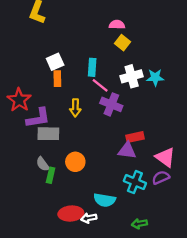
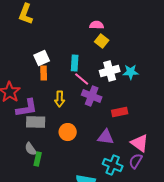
red rectangle: (135, 137) -> (120, 112), moved
orange circle: (75, 162) -> (68, 132), moved
purple semicircle: (161, 178) -> (136, 161), turned -35

